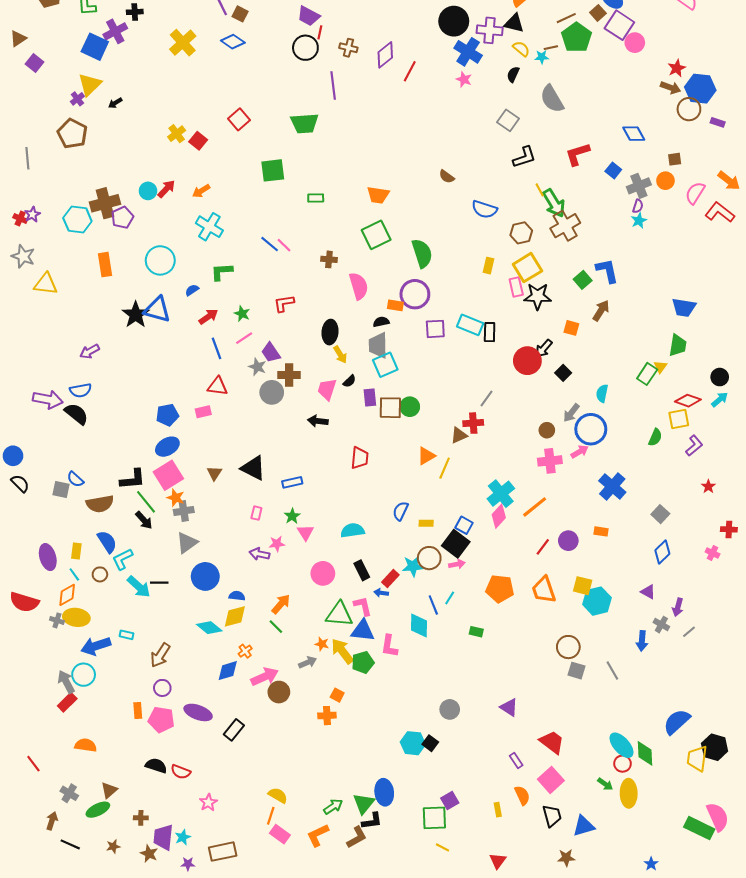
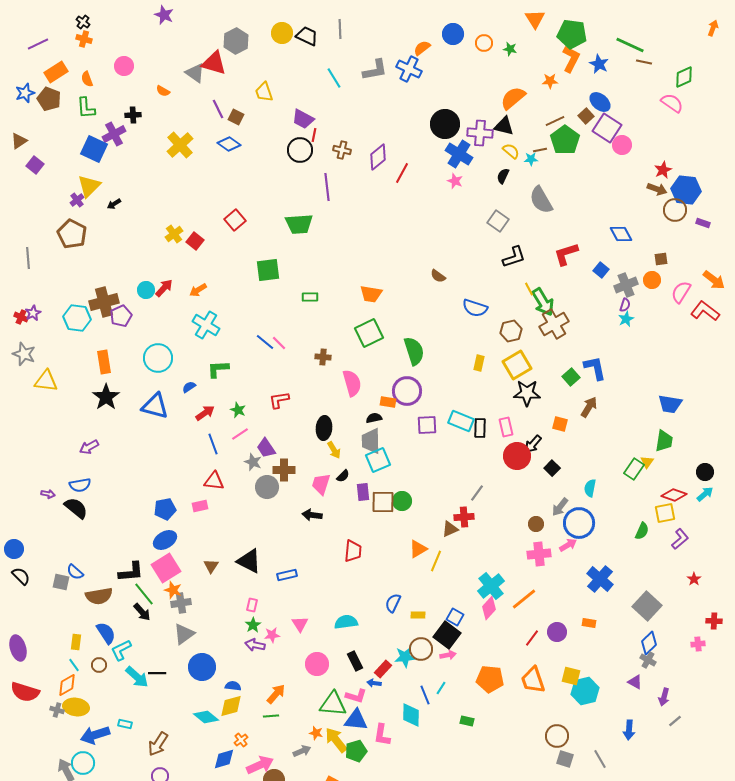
pink rectangle: (516, 287) -> (506, 427), moved
black star: (136, 315) -> (106, 397), moved
purple arrow: (48, 400) -> (48, 494), size x0.5
gray square: (660, 514) -> (647, 606), size x1.6
green star: (292, 516) -> (253, 625), moved
pink cross: (713, 553) -> (698, 644), turned -32
purple ellipse: (48, 557) -> (18, 648), moved
pink L-shape: (363, 606) -> (356, 696), turned 120
gray cross: (661, 625) -> (648, 660), moved
green line: (276, 627) -> (271, 716), turned -49

